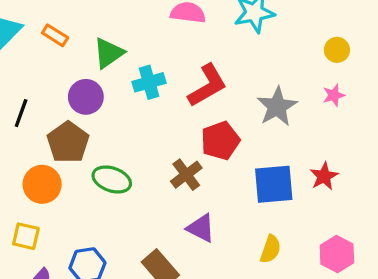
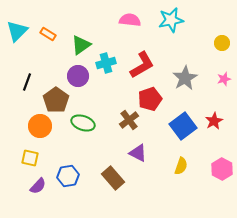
pink star: (334, 95) -> (224, 79), moved
purple circle: (86, 97) -> (78, 76), moved
blue square: (274, 184) -> (183, 126), turned -32

